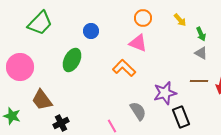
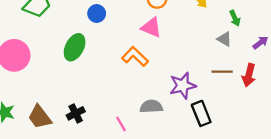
green arrow: (201, 34) -> (235, 18), moved
brown trapezoid: (42, 100) -> (40, 117), moved
gray semicircle: (138, 111) -> (151, 106), turned -60
black cross: (61, 123) -> (76, 113), moved

